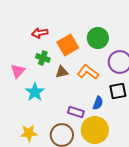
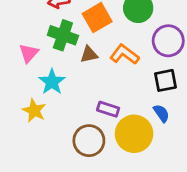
green cross: (43, 58) -> (63, 35), size x1.5
blue semicircle: (98, 103) -> (161, 113), moved, turned -56
yellow star: (29, 133) -> (34, 111), moved, turned 30

